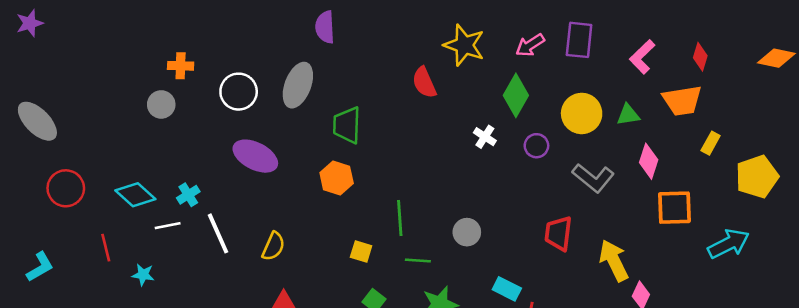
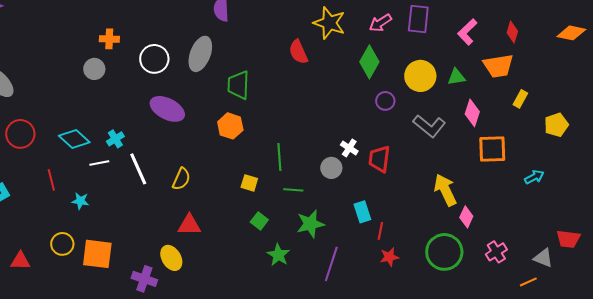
white cross: (485, 137) -> (349, 148), moved
yellow pentagon: (757, 177) -> (556, 125), size x0.7
red trapezoid: (558, 233) -> (379, 159), moved
cyan arrow: (729, 244) -> (534, 177), size x0.6
cyan rectangle: (507, 289) -> (362, 212), turned 45

